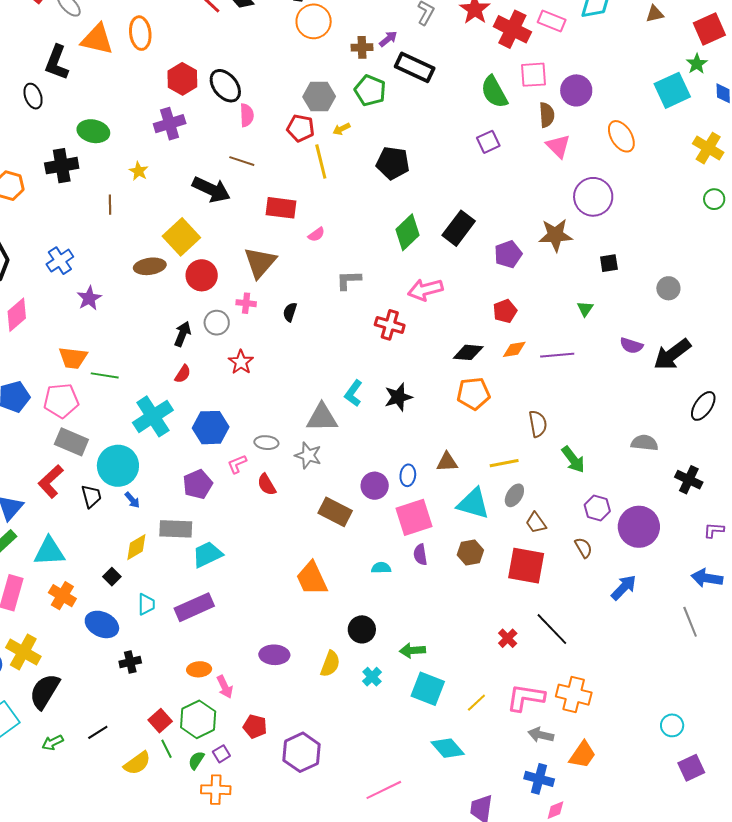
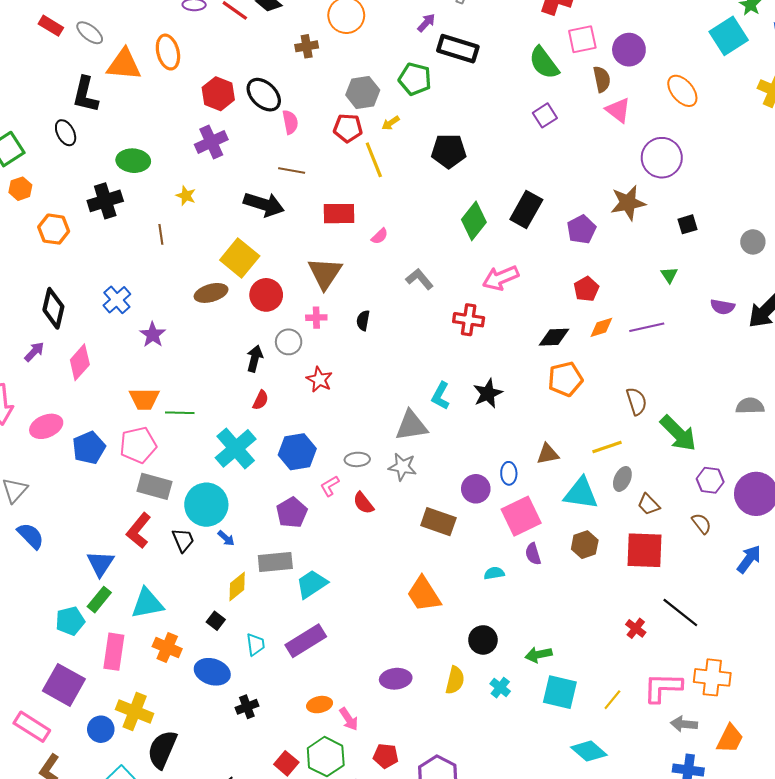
brown cross: (362, 47) -> (307, 46), moved
gray L-shape: (349, 280) -> (419, 279), turned 60
green arrow: (573, 459) -> (678, 433), size x1.4

